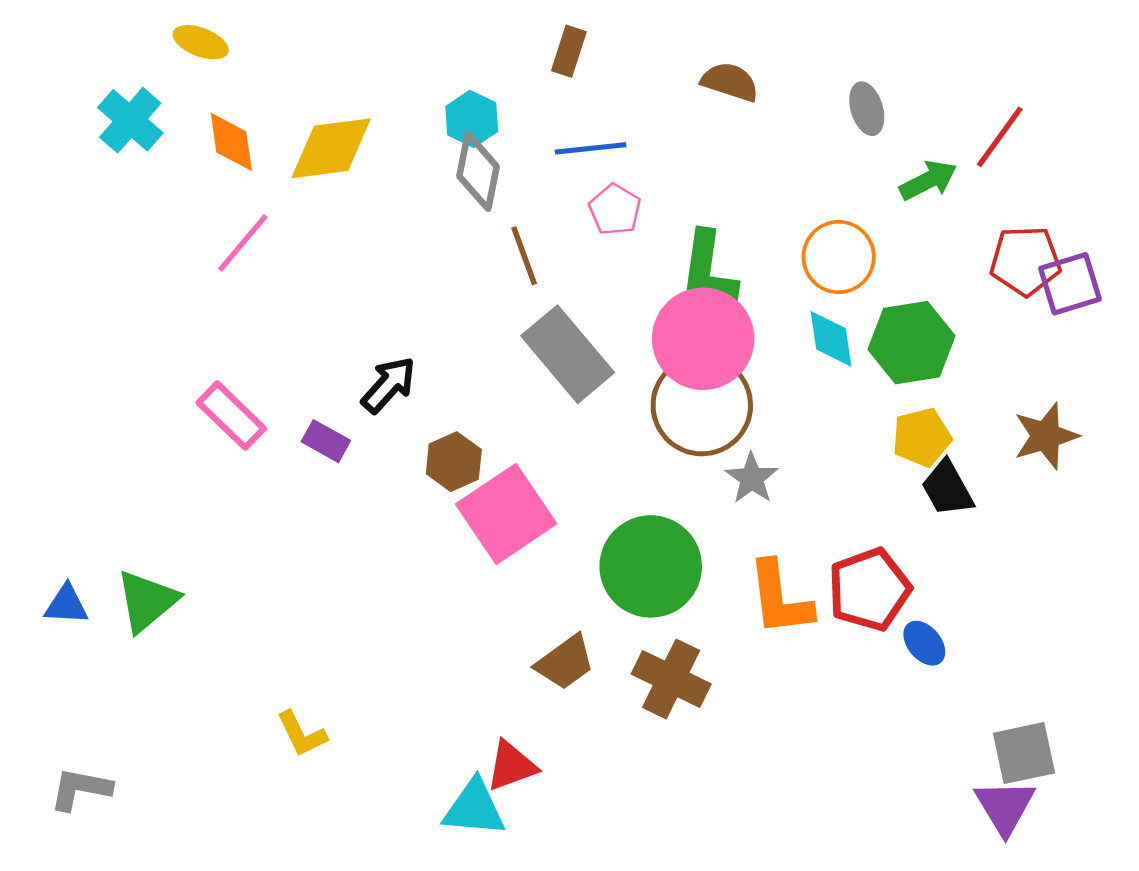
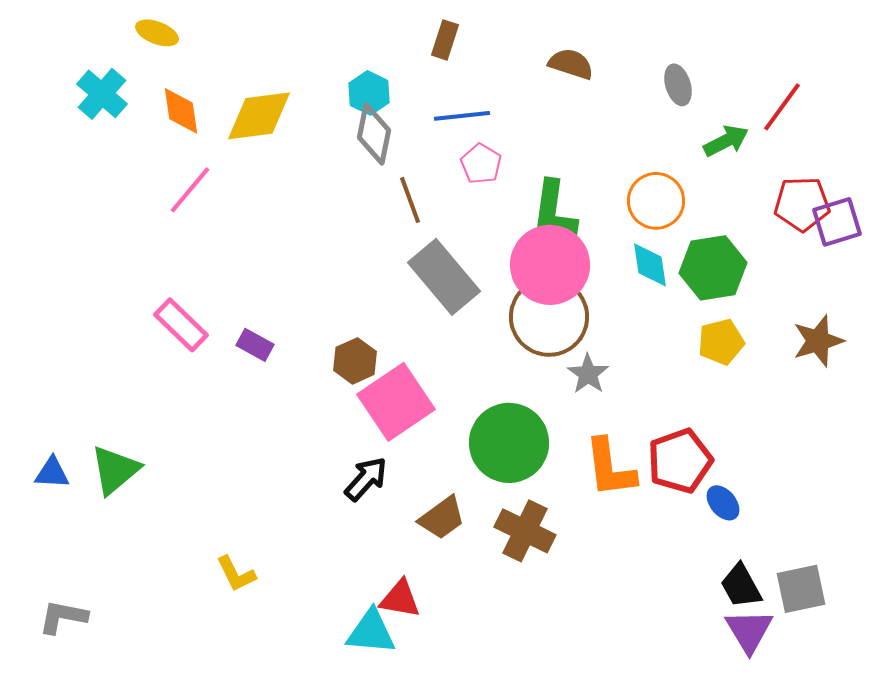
black arrow: (389, 385) -> (366, 479), moved
black trapezoid: (947, 488) -> (741, 586), moved
red triangle: (511, 766) -> (400, 599), turned 30
purple triangle: (1005, 807) -> (749, 631), moved

